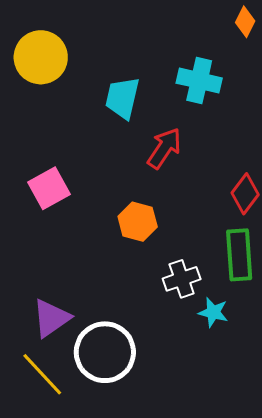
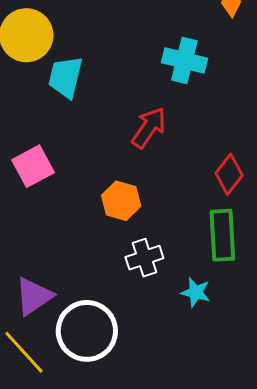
cyan trapezoid: (122, 98) -> (66, 77), moved
white cross: (182, 279) -> (144, 258), moved

